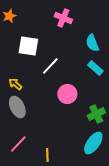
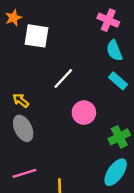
pink cross: (63, 18) -> (108, 20), moved
white square: (28, 46) -> (36, 36), moved
pink line: (18, 144) -> (24, 173), turned 30

